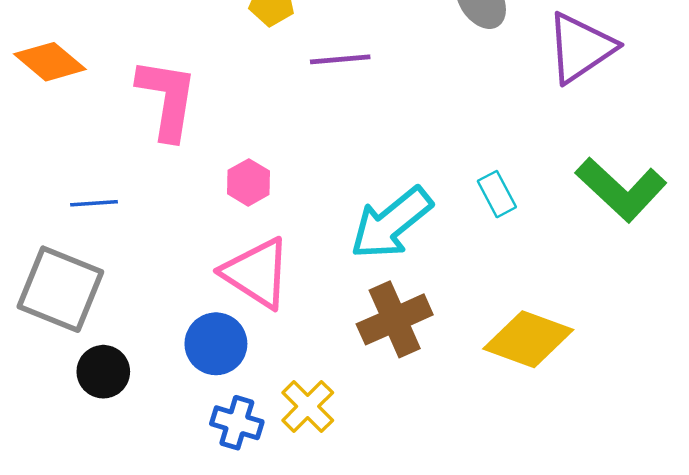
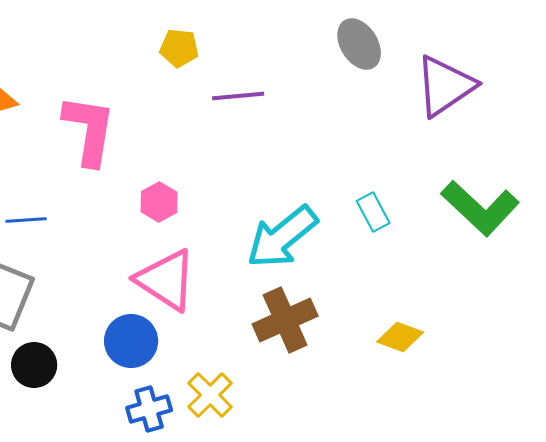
yellow diamond: (528, 339) -> (400, 337), size x0.6
blue cross: (237, 423) -> (149, 409), turned -33

